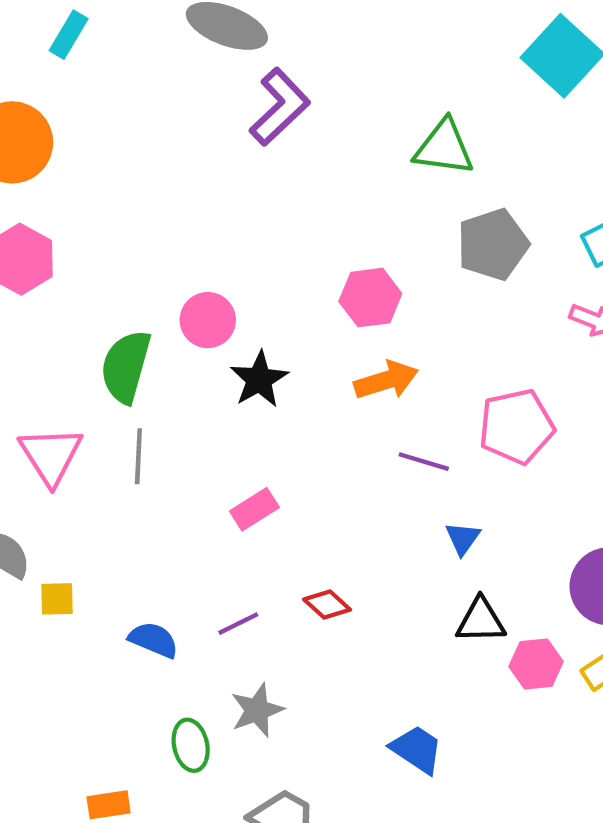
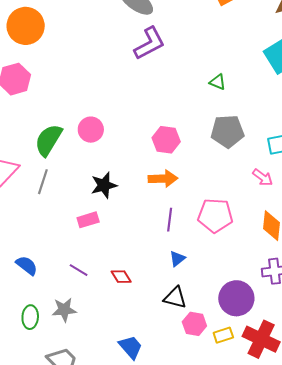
green triangle: (444, 147) -> (218, 82), size x0.6
black star: (259, 379) -> (104, 185), moved
purple line: (424, 462) -> (170, 220), turned 65
red diamond: (327, 604) -> (121, 277), moved
purple line: (238, 624) -> (79, 270), moved, turned 42

